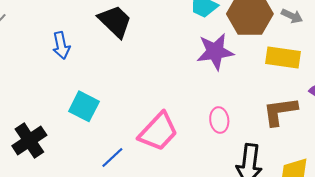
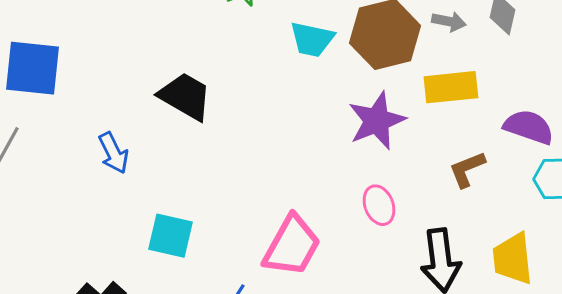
purple star: (215, 52) -> (377, 121), moved
brown L-shape: (280, 111) -> (467, 169), size x0.7

